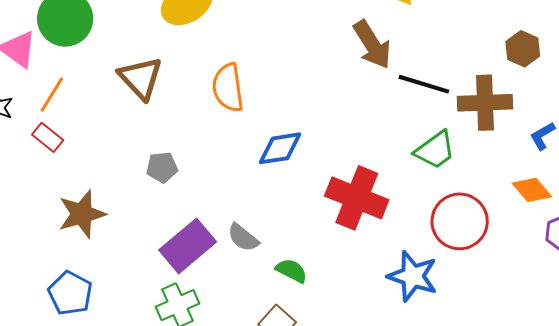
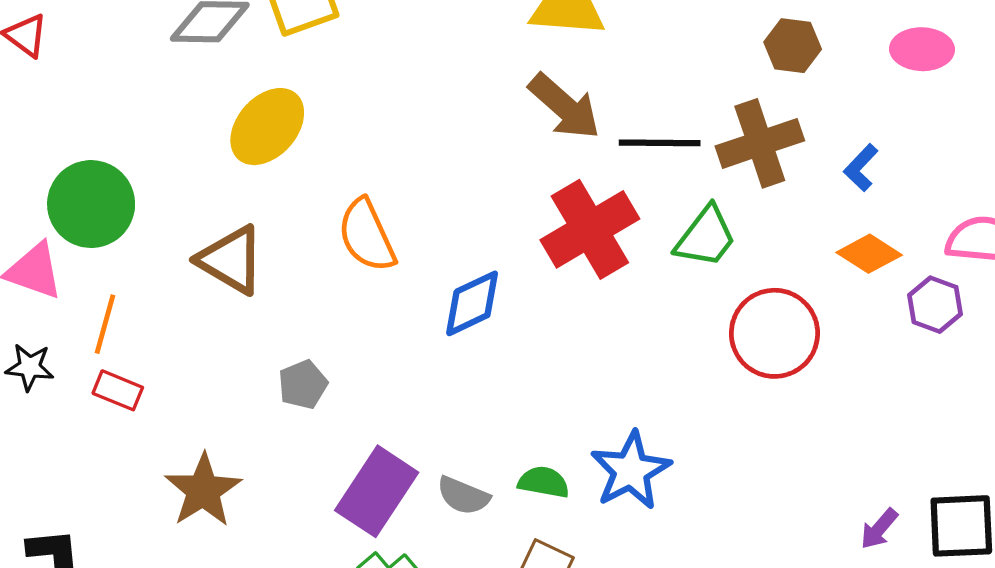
red cross: (357, 198) -> (590, 229), moved, turned -36
gray semicircle: (243, 238) -> (463, 496), moved
blue star: (413, 276) -> (631, 471), moved, turned -30

